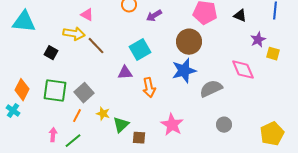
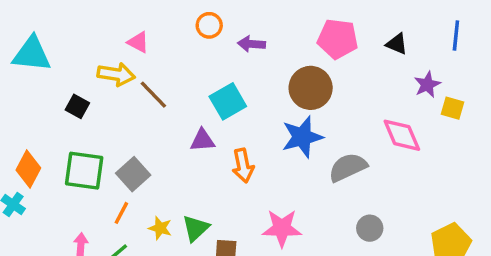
purple arrow: (154, 16) -> (251, 44), turned 35
yellow star: (103, 114) -> (160, 228), moved
pink star: (172, 125) -> (282, 228), turned -30

